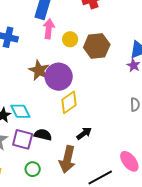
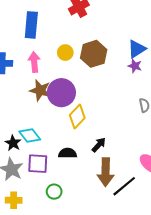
pink arrow: (49, 29) -> (34, 62), moved
black semicircle: (43, 135) -> (68, 153), moved
brown arrow: (67, 159) -> (106, 172), moved

